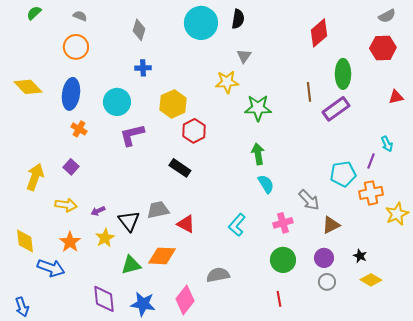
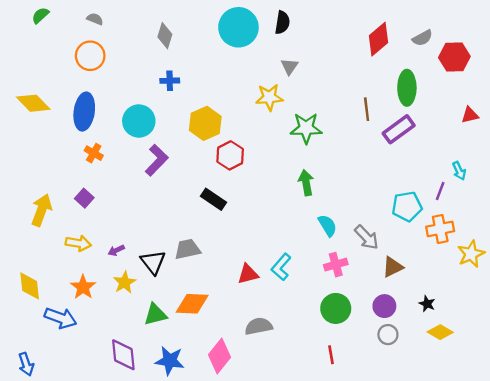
gray semicircle: (387, 16) -> (422, 38), moved
purple L-shape: (132, 135) -> (157, 160), turned 148
cyan semicircle: (266, 184) -> (327, 225), moved
red triangle: (186, 224) -> (248, 274), moved, turned -42

